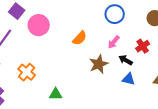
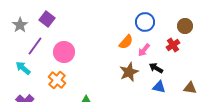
pink circle: (39, 25) -> (64, 52), moved
orange semicircle: (80, 38) -> (126, 42), moved
red cross: (143, 46) -> (173, 45), moved

